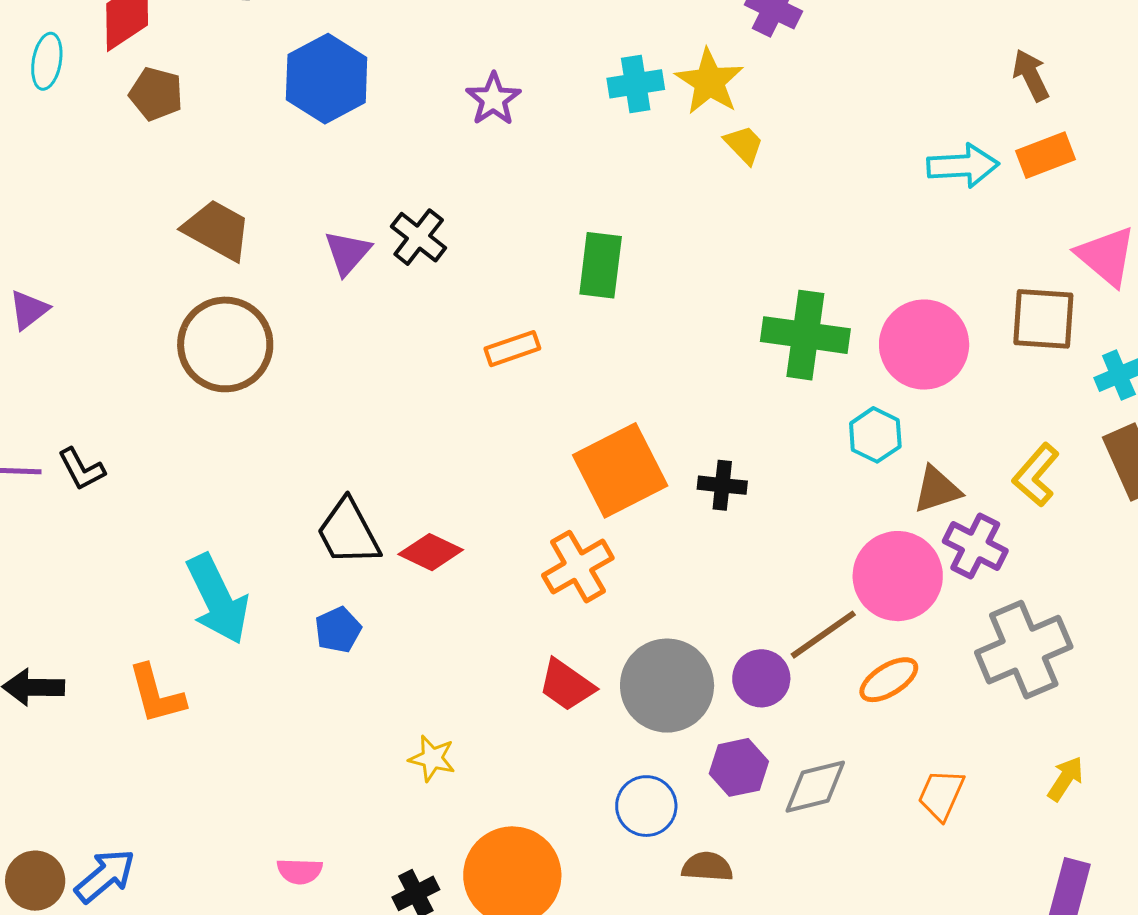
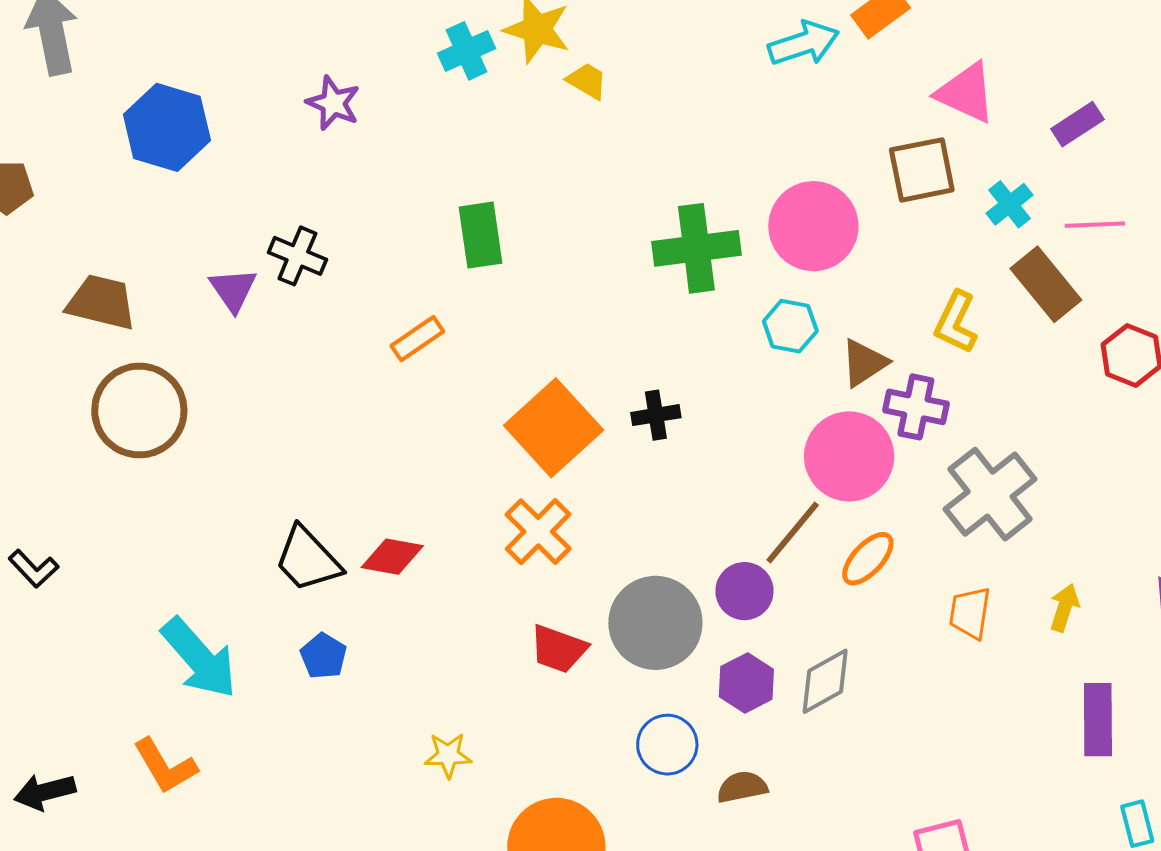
orange trapezoid: (941, 795) -> (970, 613), moved

